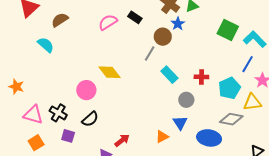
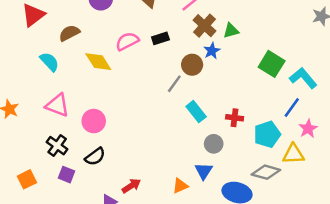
black rectangle: (135, 17) -> (160, 38), turned -56
yellow diamond: (109, 72) -> (98, 62), moved
pink triangle: (33, 115) -> (57, 105), moved

